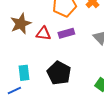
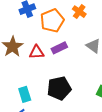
black pentagon: (59, 73) -> (59, 88), turned -30

